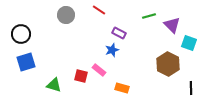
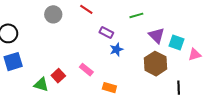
purple triangle: (172, 25) -> (157, 35), moved
blue star: (112, 50) -> (116, 49), moved
red square: (81, 76) -> (58, 76), moved, turned 32

